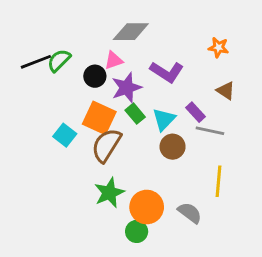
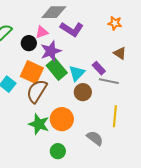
purple L-shape: (167, 72) -> (72, 29), moved
green rectangle: (135, 114) -> (57, 69), size x1.5
green star: (109, 193) -> (39, 124), turned -30
orange circle: (147, 207) -> (62, 119), moved

